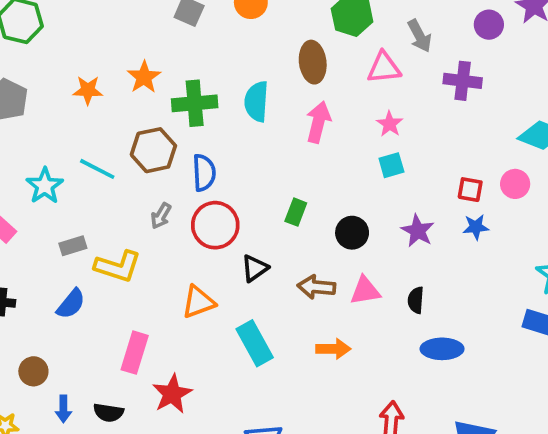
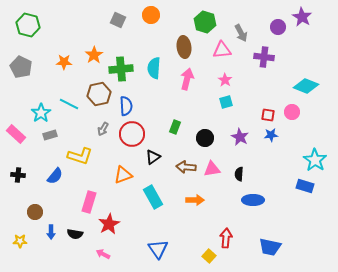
gray rectangle: (73, 246) -> (50, 135), moved

